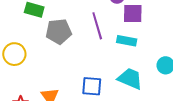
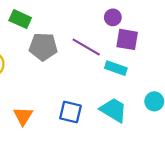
purple line: (97, 26) -> (86, 47), turned -52

